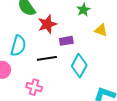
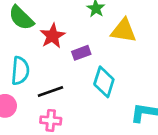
yellow triangle: (101, 30) -> (124, 31), size x1.5
black line: (47, 58) -> (50, 91), moved

